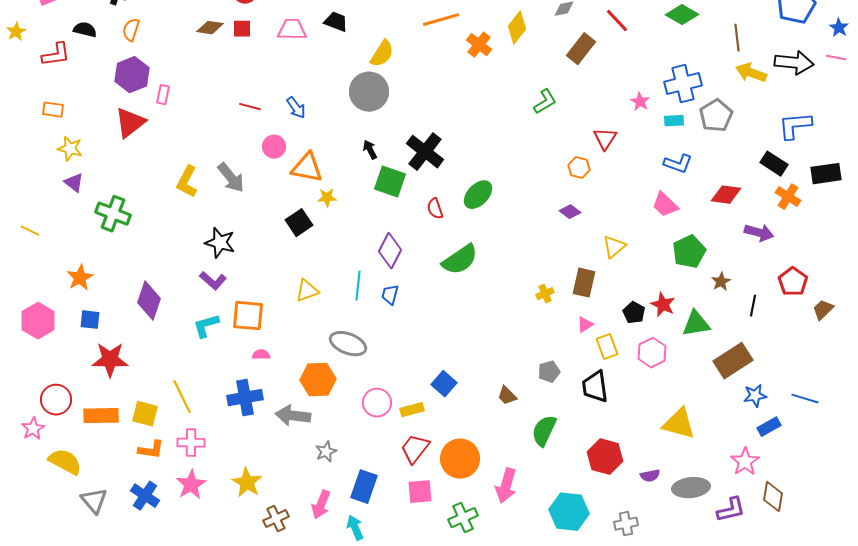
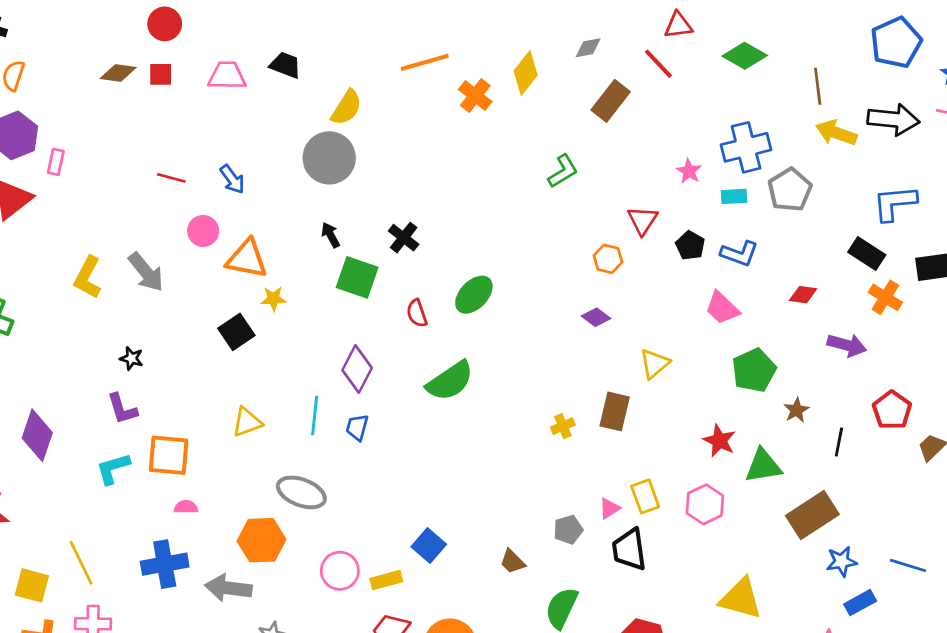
black cross: (425, 152) -> (404, 238), size x0.6
red diamond: (726, 195) -> (803, 295), size x0.7
black star: (220, 243) -> (131, 358), size x0.6
purple L-shape: (213, 281) -> (122, 409), turned 32
black pentagon: (634, 313) -> (690, 246), moved
pink triangle: (585, 325) -> (609, 508), moved

